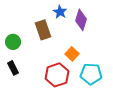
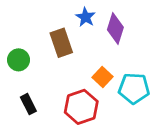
black rectangle: (13, 68) -> (28, 104), moved
cyan pentagon: (91, 74) -> (134, 88), moved

